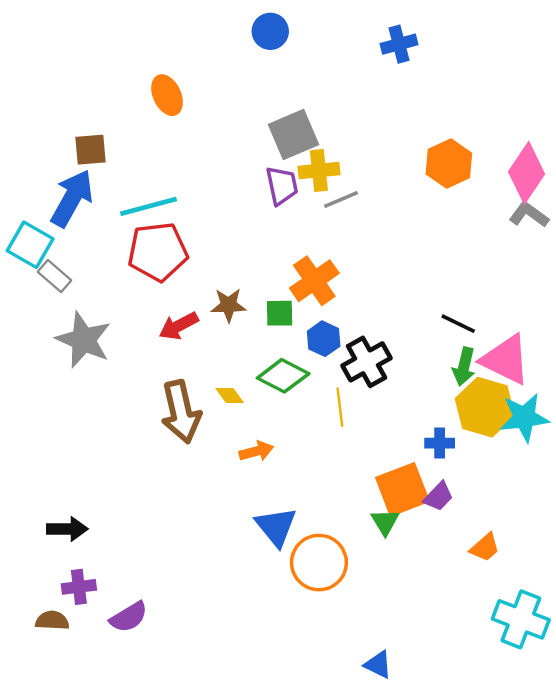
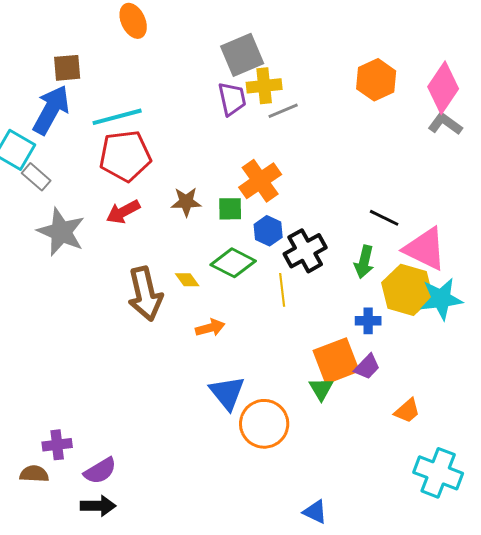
red arrow: (179, 326) -> (123, 212), moved
green arrow: (464, 367) -> (364, 262), moved
black arrow: (67, 529) -> (98, 506), moved

